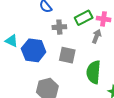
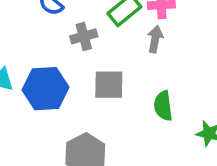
green semicircle: (94, 72) -> (163, 106), size x0.7

